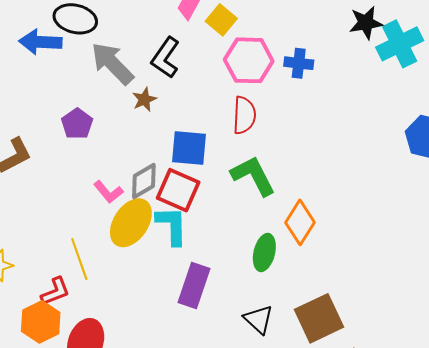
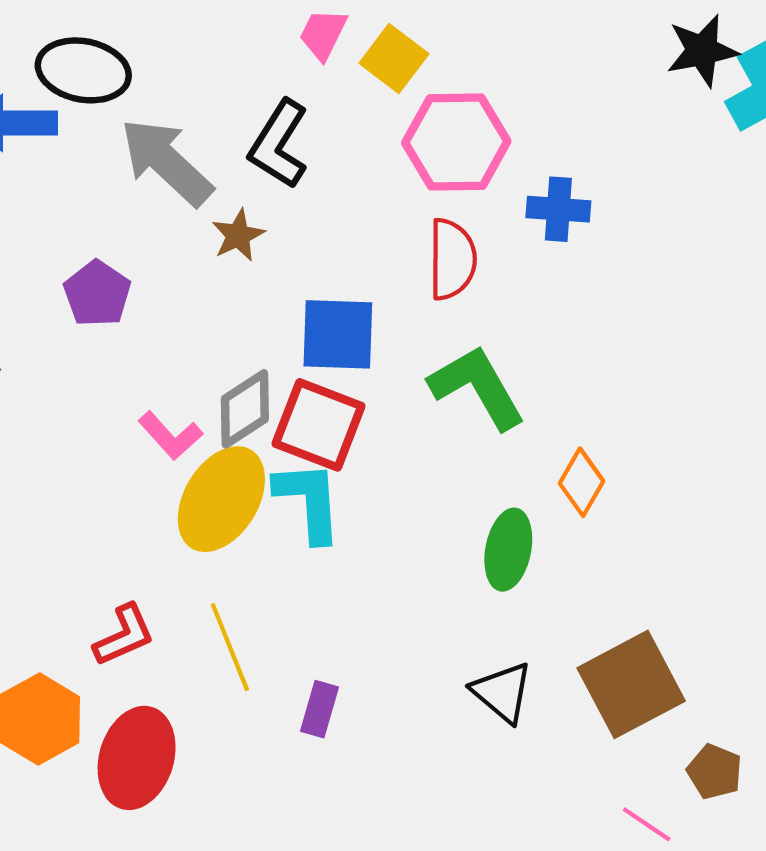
blue cross: (299, 63) -> (558, 209), moved
orange diamond: (300, 222) -> (582, 482), size x0.7
yellow line: (79, 259) -> (230, 647), moved
purple rectangle: (194, 286) -> (320, 709), moved, size x0.6
red L-shape: (55, 291) -> (124, 635), moved

